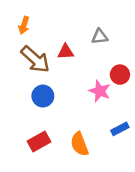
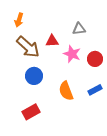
pink star: (100, 91) -> (72, 54), moved
blue rectangle: (120, 129) -> (95, 90), moved
orange semicircle: (80, 144) -> (66, 91), moved

